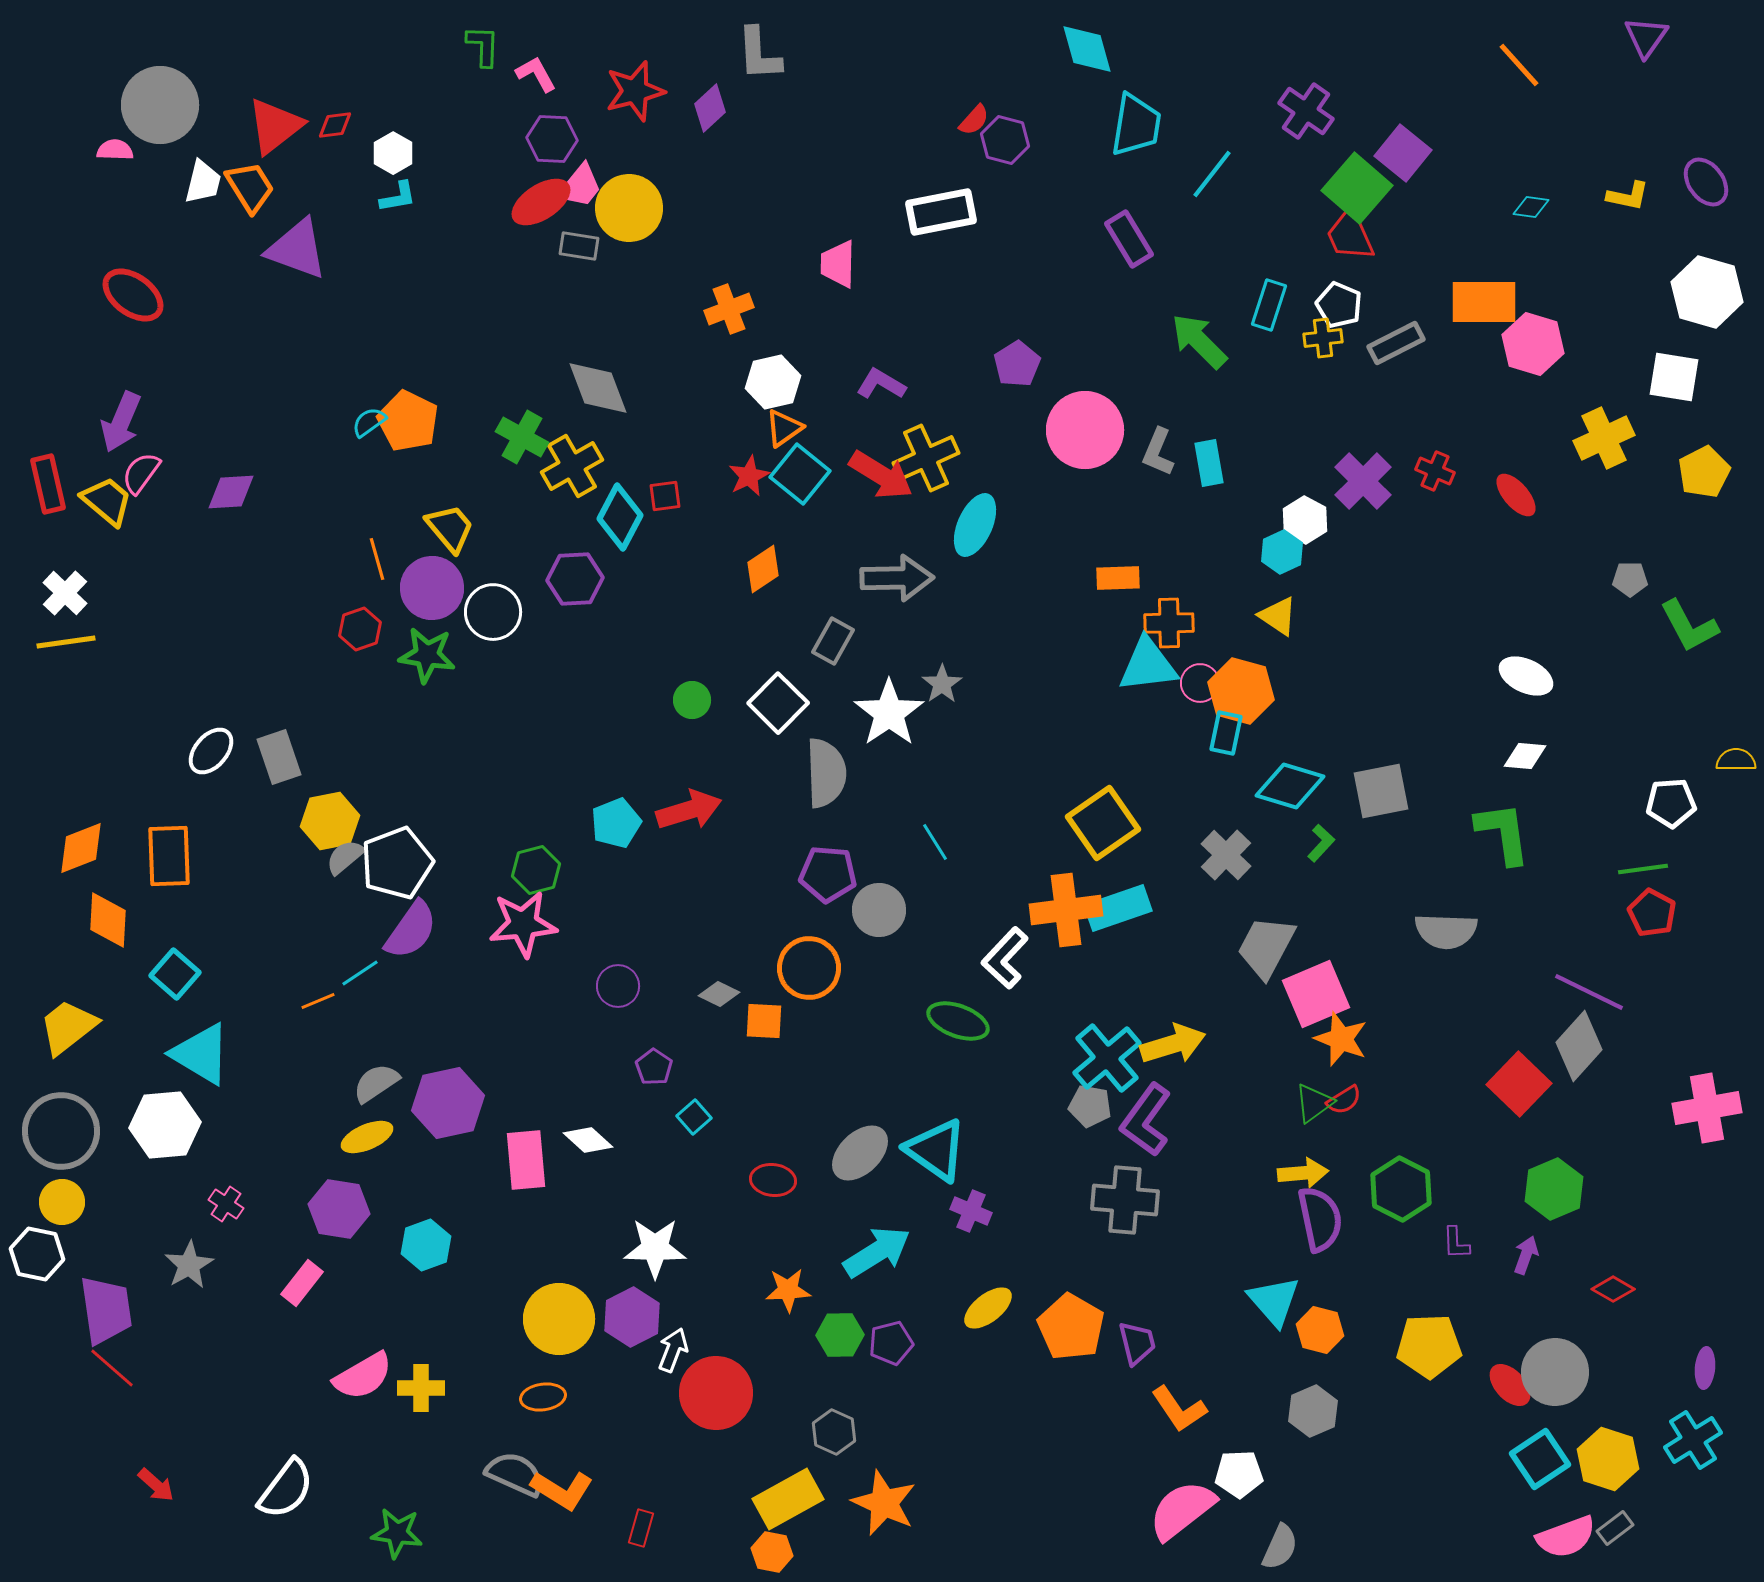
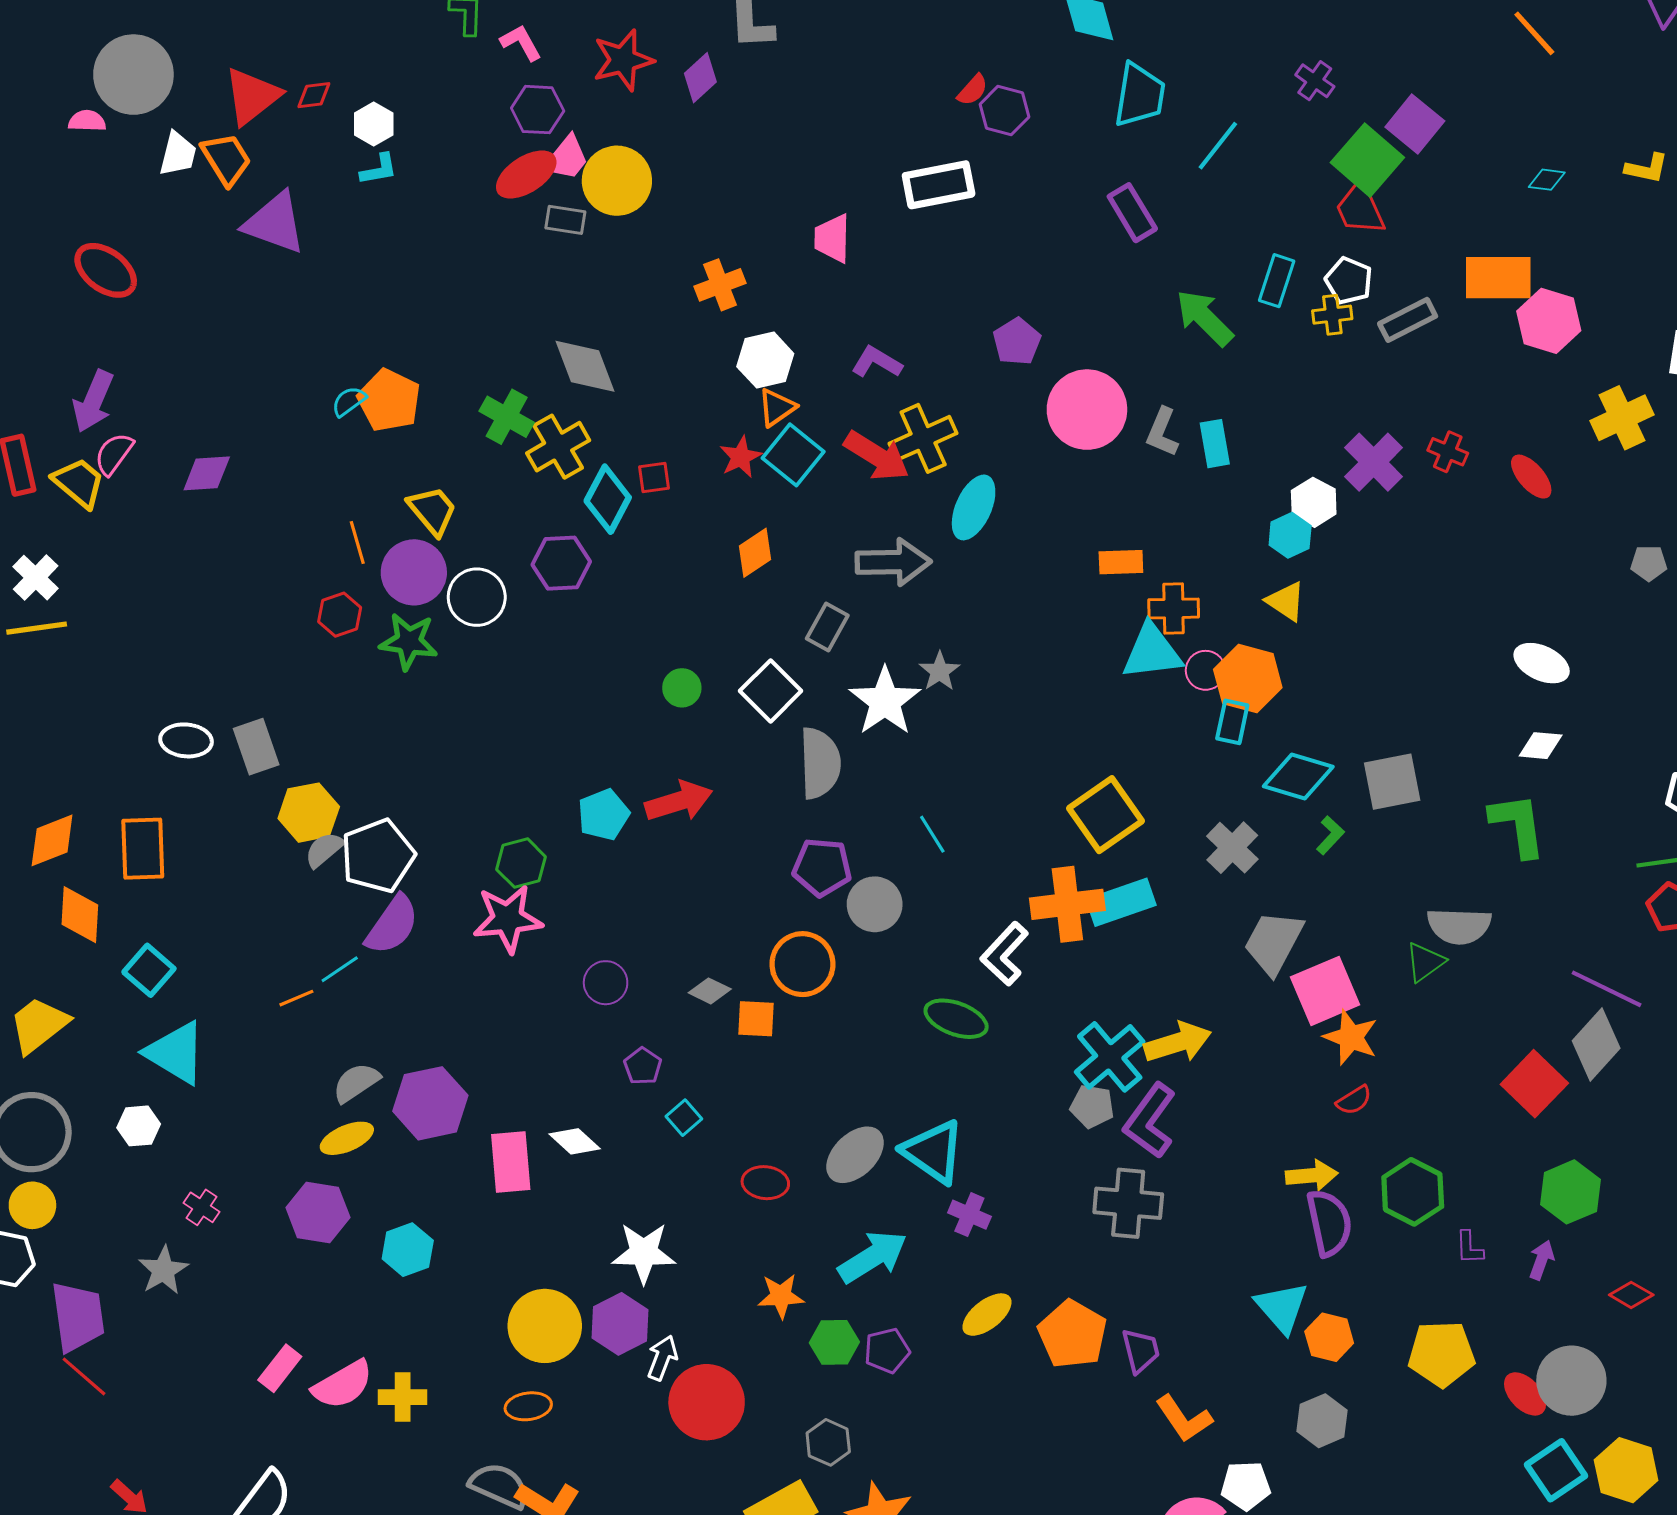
purple cross: (1306, 111) -> (1315, 81), size x0.7
white ellipse: (211, 751) -> (186, 740), turned 54
green triangle: (1314, 1103) -> (1425, 962), moved
white hexagon: (165, 1125) -> (139, 1126), size x0.6
pink rectangle: (302, 1283) -> (280, 1368), moved

